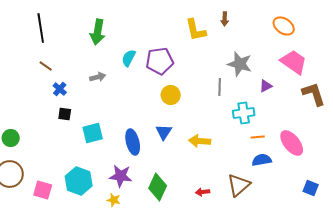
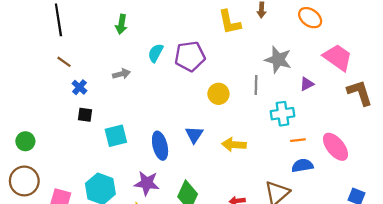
orange ellipse: (284, 26) -> (310, 18), moved
green arrow: (98, 32) -> (121, 24), size x0.7
yellow circle: (171, 95) -> (218, 94), moved

